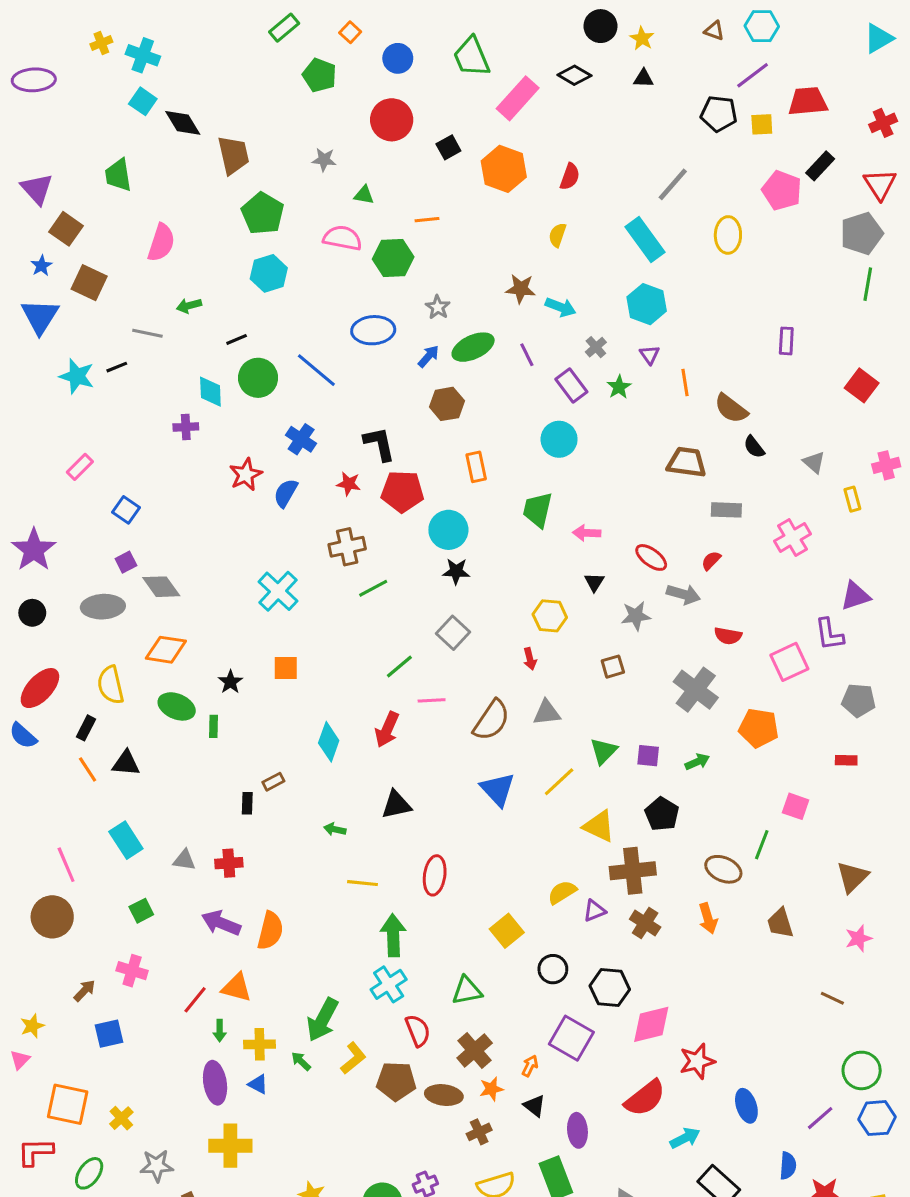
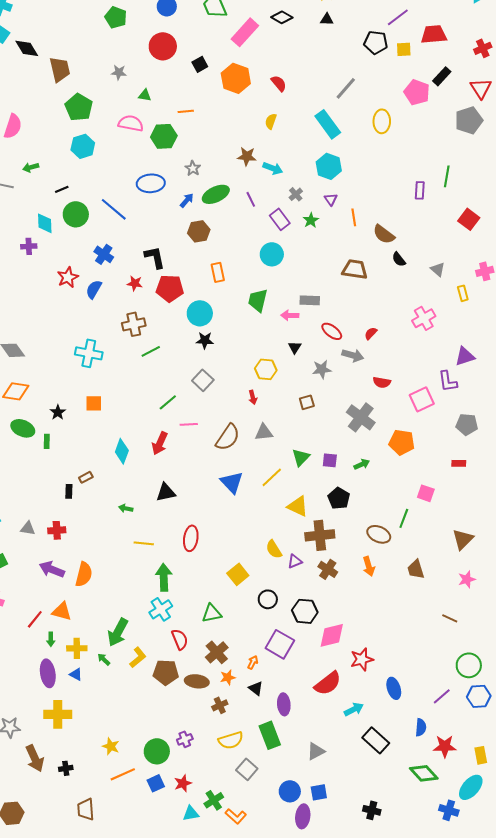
red semicircle: (570, 177) -> (279, 83), turned -60
green line: (868, 284) -> (447, 176), moved
gray rectangle: (726, 510) -> (310, 300), moved
cyan cross: (278, 591) -> (89, 353), turned -32
yellow semicircle: (562, 892) -> (274, 549), turned -90

